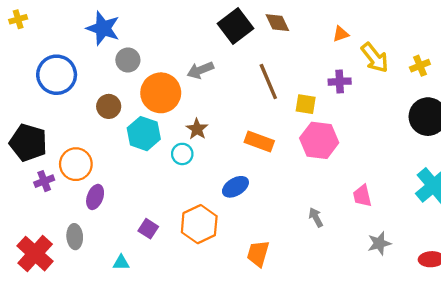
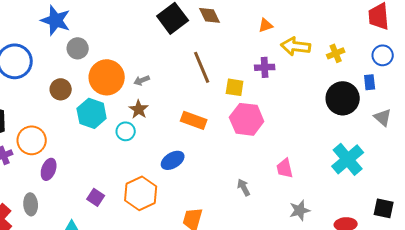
yellow arrow: (375, 58) -> (296, 46), turned 136
gray arrow: (200, 70) -> (142, 80), moved, size x0.7

